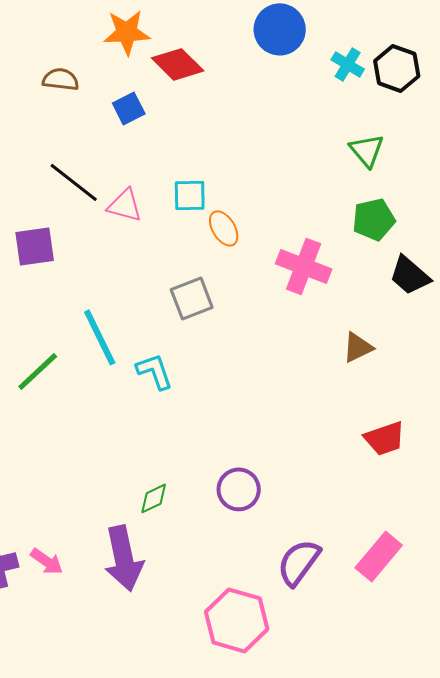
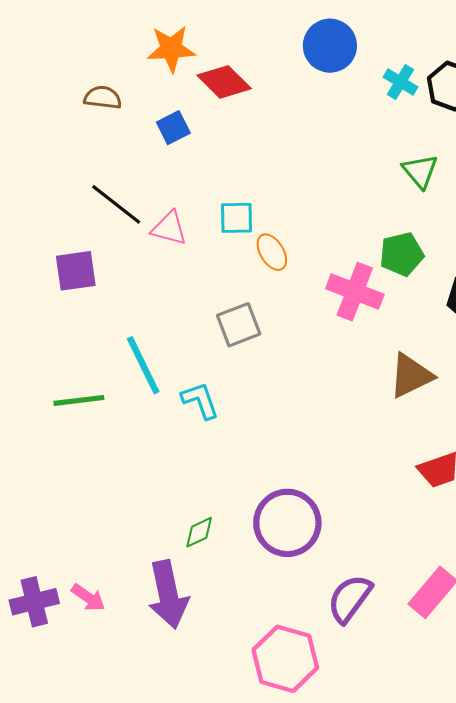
green pentagon: (374, 219) -> (402, 254), moved
brown triangle: (358, 347) -> (411, 376), size x1.4
green line: (38, 371) -> (79, 400), turned 36
purple circle: (239, 489) -> (287, 523), size x1.5

